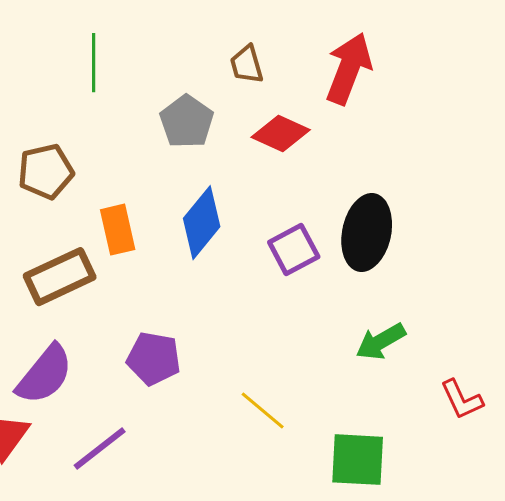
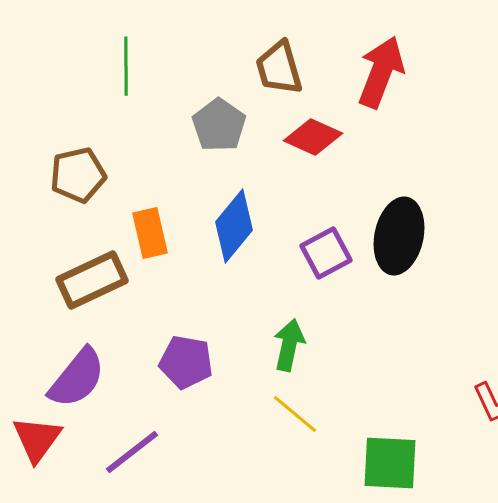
brown trapezoid: (247, 65) -> (279, 68), size x1.4
green arrow: (381, 342) -> (289, 345), moved, turned 132

